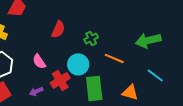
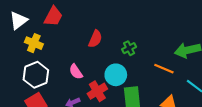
orange line: (114, 58) -> (164, 69), moved

